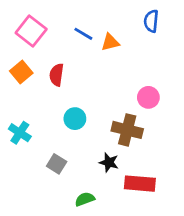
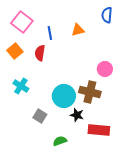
blue line: (83, 34) -> (50, 33), moved, turned 48
cyan circle: (75, 119) -> (64, 96), moved, size x1.5
cyan cross: (20, 133) -> (21, 86), moved

